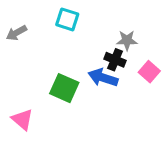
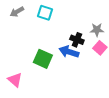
gray arrow: (16, 33) -> (17, 12), moved
gray star: (127, 40) -> (97, 30), moved

